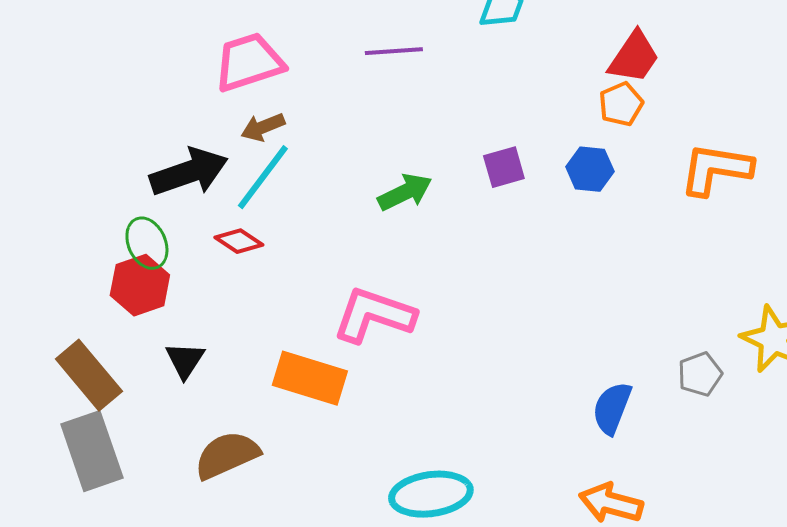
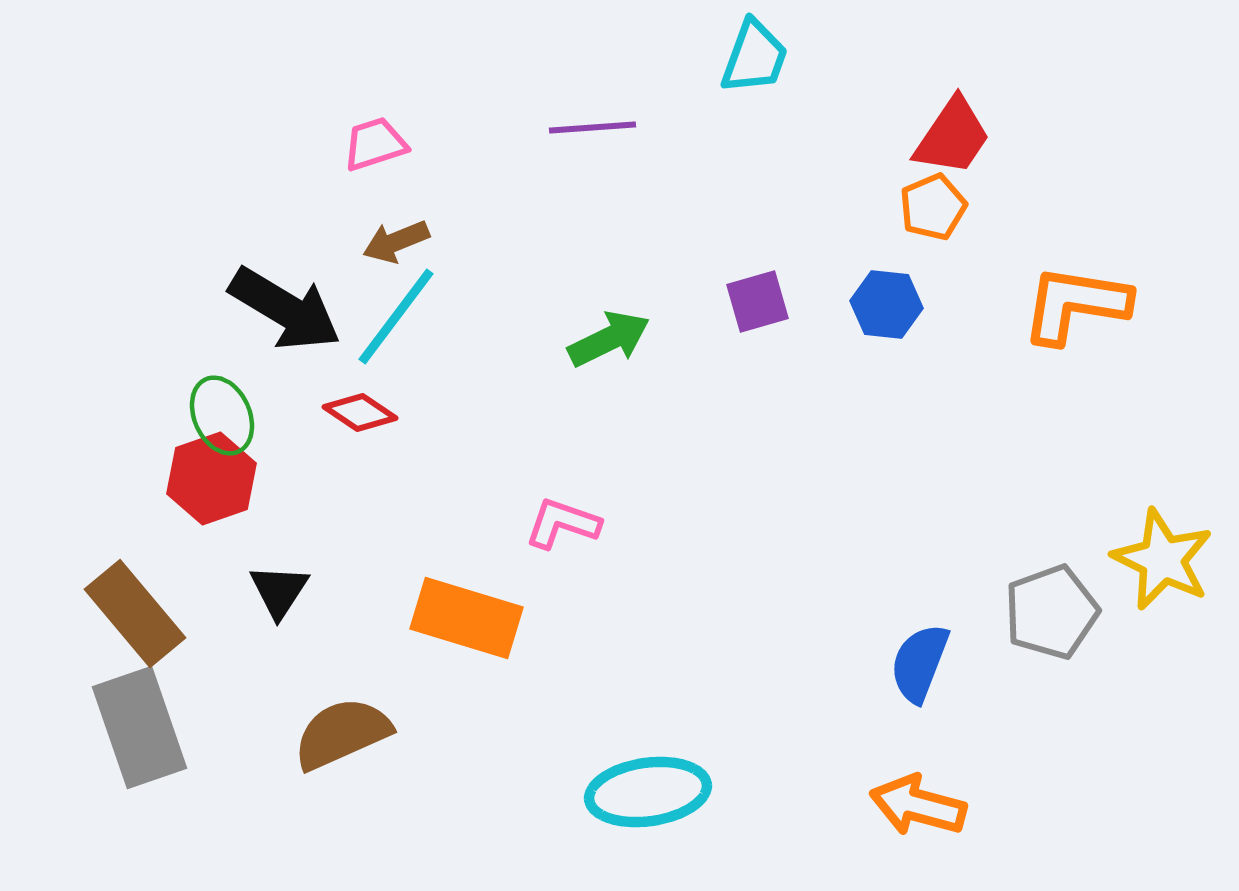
pink trapezoid: (249, 62) -> (375, 144), size x0.6
black arrow: (189, 172) -> (285, 309), turned 50
pink L-shape: (374, 315) -> (562, 524), size x0.6
gray pentagon: (700, 374) -> (1052, 612), size x1.4

